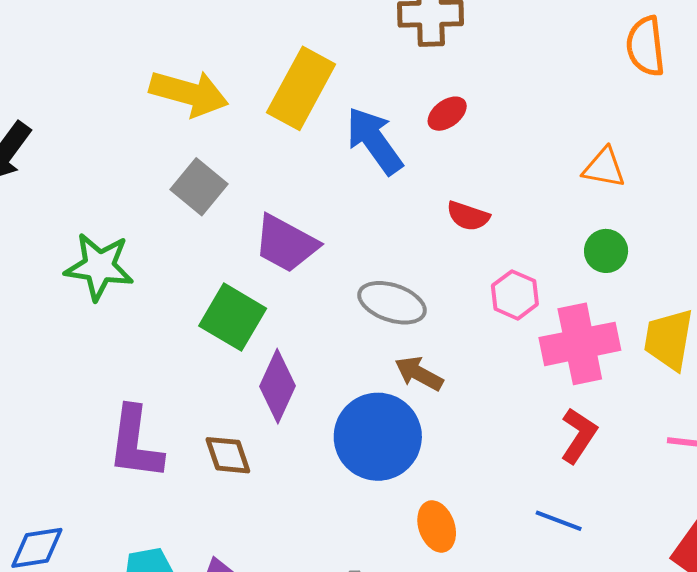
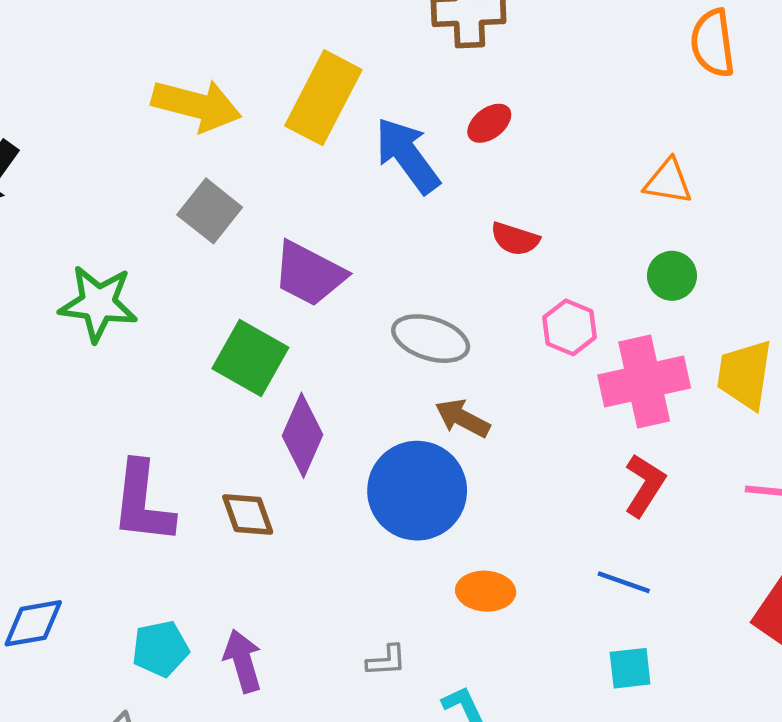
orange ellipse: (437, 526) -> (486, 591), turned -66

